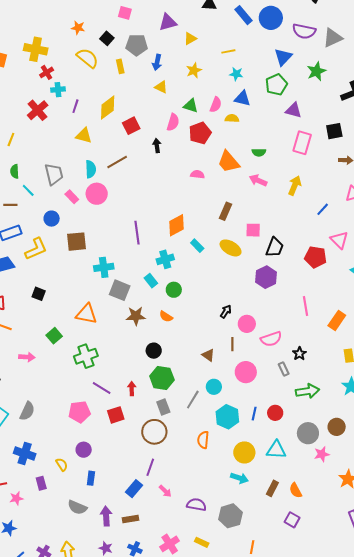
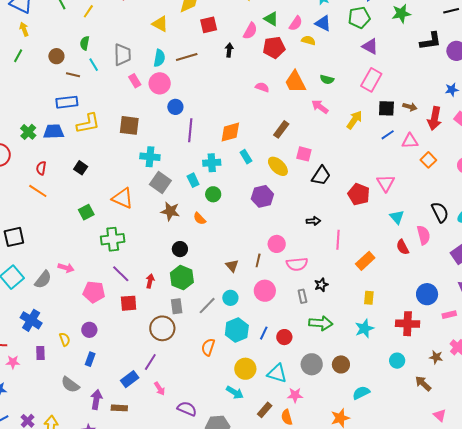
black square: (334, 131) -> (386, 108), moved
blue line: (323, 209) -> (388, 135), moved
blue circle: (52, 219) -> (175, 107), moved
purple hexagon: (266, 277) -> (262, 196), moved
black arrow: (226, 312) -> (313, 221), moved, turned 40
pink arrow: (27, 357) -> (66, 268), moved
pink star: (322, 454) -> (295, 395), moved

